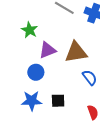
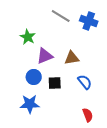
brown triangle: (76, 52) -> (72, 58), size x0.7
black square: (58, 101) -> (55, 83), moved

